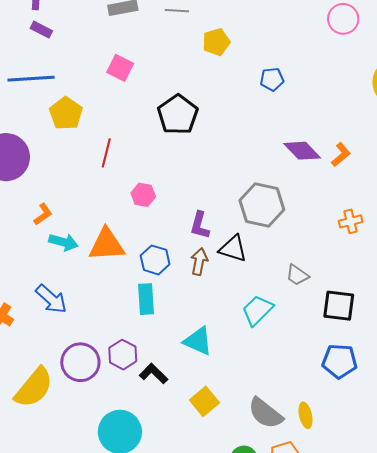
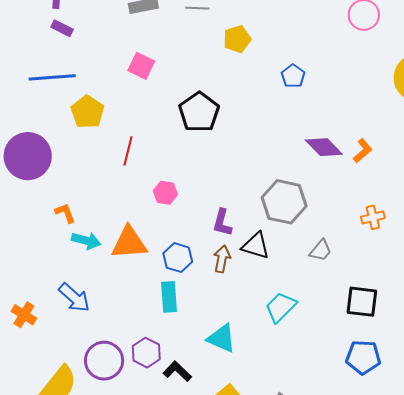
blue pentagon: (272, 79) -> (293, 76), turned -30
orange L-shape: (43, 214) -> (65, 213), turned -75
gray trapezoid: (297, 275) -> (321, 250), moved, turned -85

